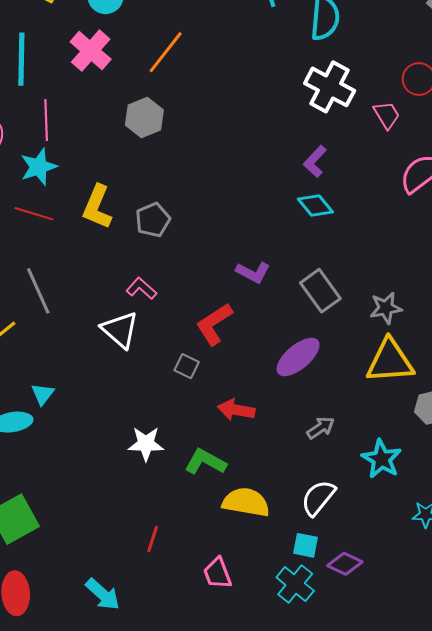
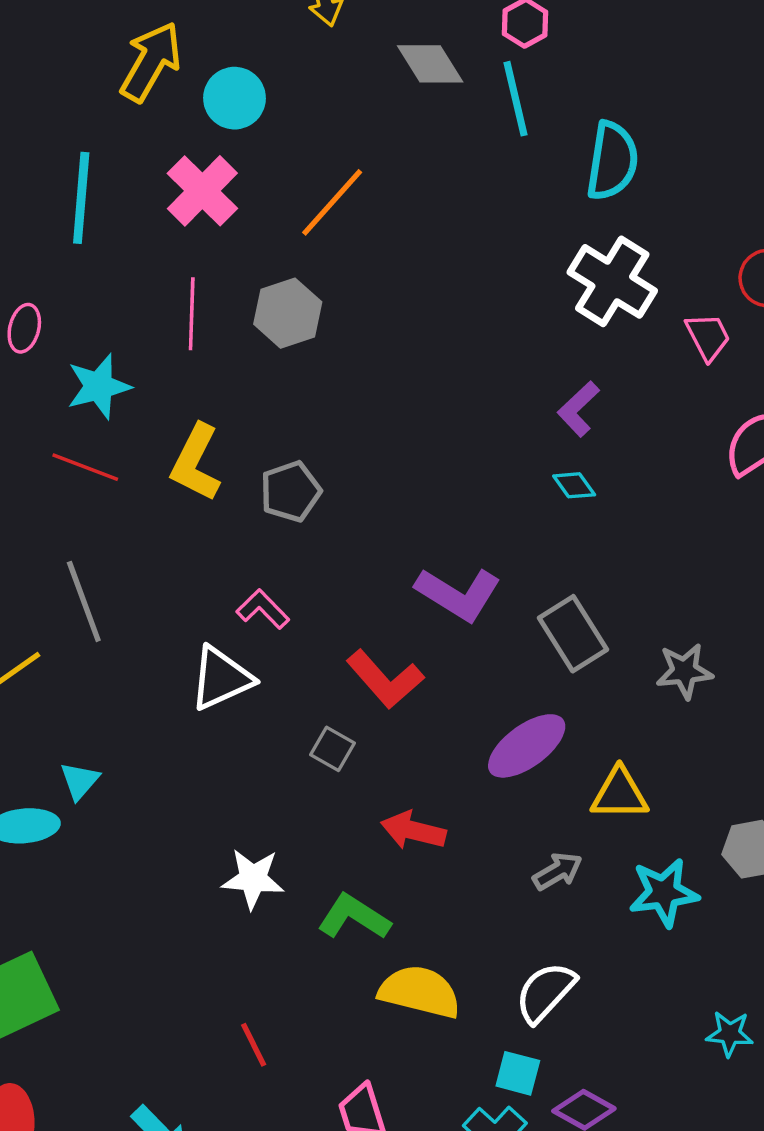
pink line: (46, 120) -> (192, 314), moved
cyan diamond: (315, 205) -> (574, 485), size x0.7
purple L-shape: (253, 272) -> (458, 594), size x1.4
red L-shape: (214, 324) -> (385, 679), turned -102
white triangle: (120, 330) -> (221, 678), turned 51
yellow triangle: (390, 361) -> (620, 794), moved, size x0.7
cyan star: (382, 459) -> (664, 893), moved, turned 30
red line: (153, 539) -> (254, 1045), turned -48

